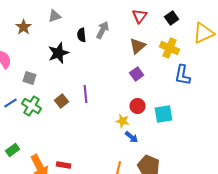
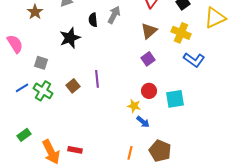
blue L-shape: (183, 75) -> (194, 60), turned -65

